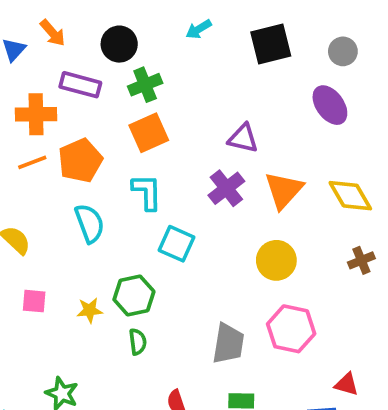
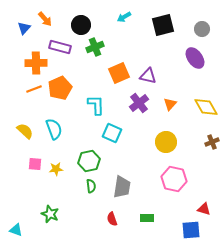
orange square: (149, 133) -> (119, 73), moved
orange triangle: (284, 190) -> (170, 104), size x0.6
cyan semicircle: (90, 223) -> (54, 129), moved
yellow star: (90, 310) -> (56, 169), moved
gray trapezoid: (228, 344) -> (122, 187), moved

